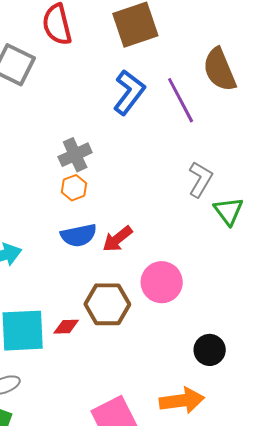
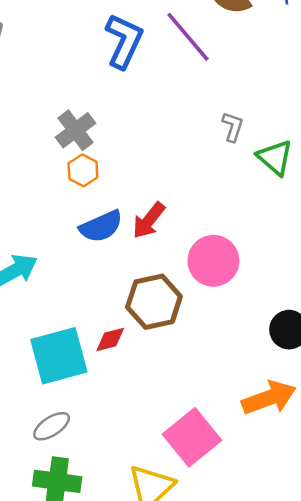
gray L-shape: (200, 179) -> (233, 127), size x0.7

